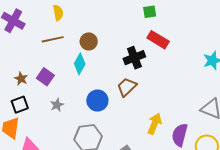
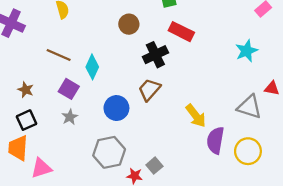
brown line: (53, 39) -> (59, 55), moved, turned 40
brown circle: (89, 41) -> (129, 24), moved
purple square: (45, 77) -> (69, 89), moved
yellow arrow: (155, 124) -> (196, 116), moved, turned 125

